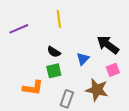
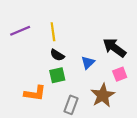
yellow line: (59, 19) -> (53, 32), moved
brown star: (97, 90) -> (103, 95), turned 30

